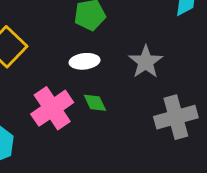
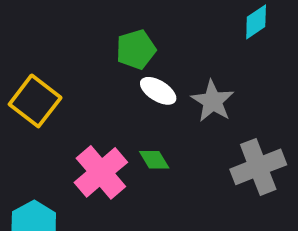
white ellipse: (85, 61) -> (158, 91), moved, turned 44

